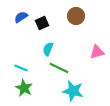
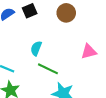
black square: (42, 23) -> (30, 11), moved

